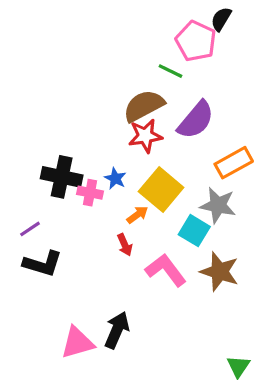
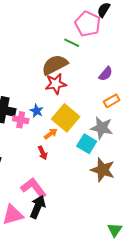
purple semicircle: (196, 120) -> (106, 74), moved, size x0.6
orange rectangle: (234, 163) -> (112, 101), size x0.7
pink L-shape: (166, 270) -> (34, 188), moved

